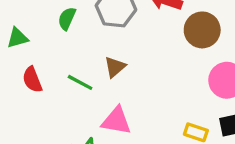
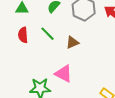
green line: (80, 82) -> (47, 34), moved

